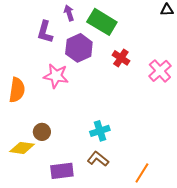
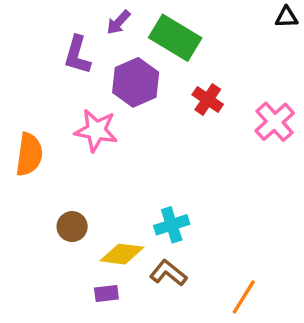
purple arrow: (69, 13) -> (118, 22), turned -119
yellow diamond: (22, 148) -> (122, 254), moved
purple rectangle: (62, 171) -> (106, 293), size x0.6

